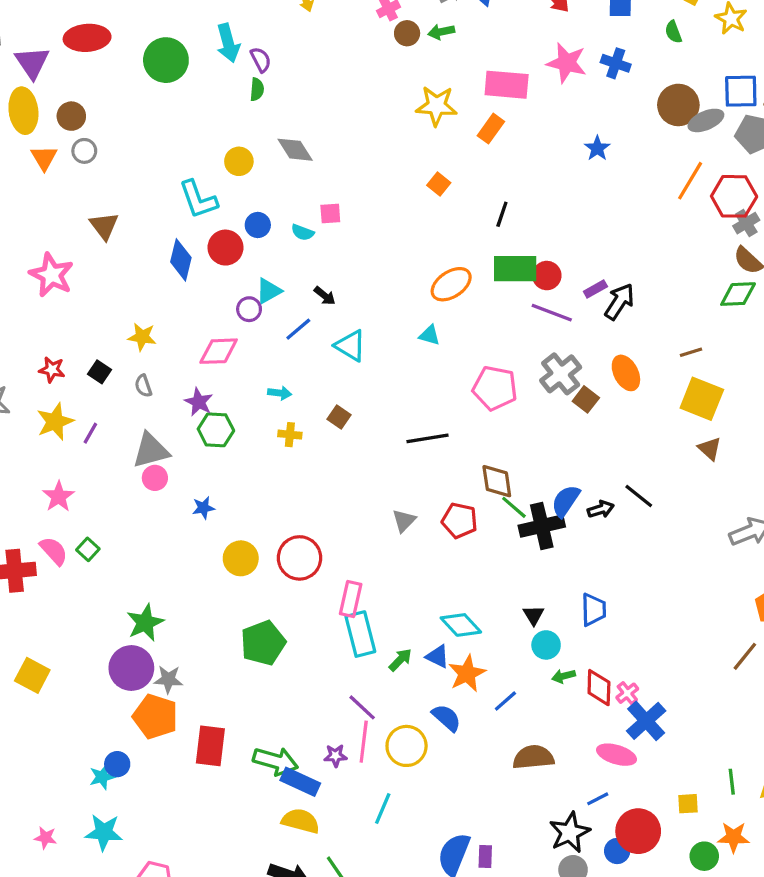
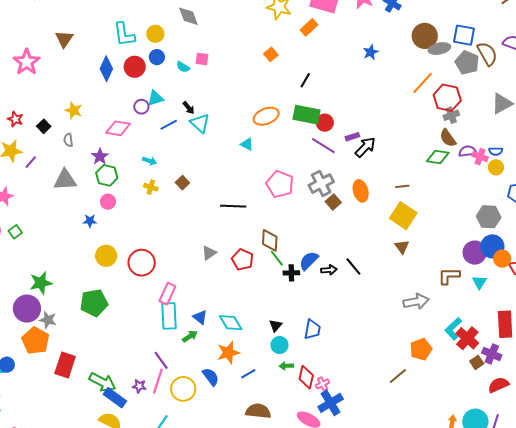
yellow circle: (239, 161) -> (155, 34), moved
cyan triangle: (350, 346) -> (200, 123), moved
pink circle: (155, 478) -> (108, 202), moved
black cross: (542, 526) -> (291, 273), size x0.6
green pentagon: (263, 643) -> (94, 303), moved
blue triangle: (438, 656) -> (200, 317), moved

